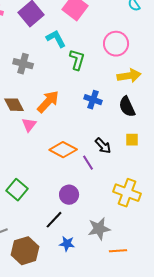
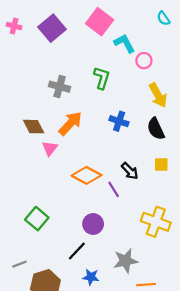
cyan L-shape: (56, 39) -> (124, 43), moved
pink circle: (116, 44) -> (144, 61), size x0.6
gray cross: (23, 64) -> (60, 87), moved
yellow arrow: (129, 76) -> (158, 95), turned 70

